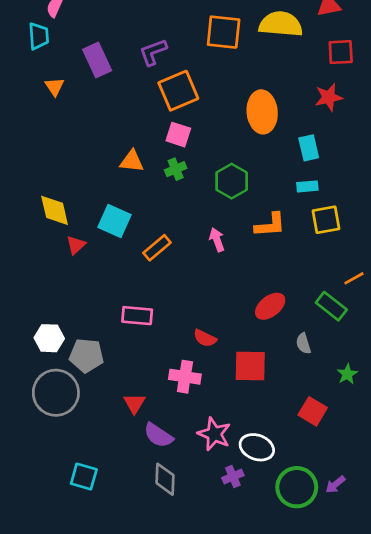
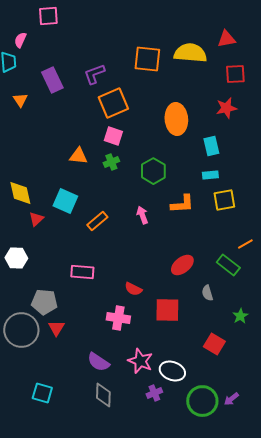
white hexagon: (49, 338) -> (16, 258), moved
red triangle: (134, 403) -> (56, 328), moved

